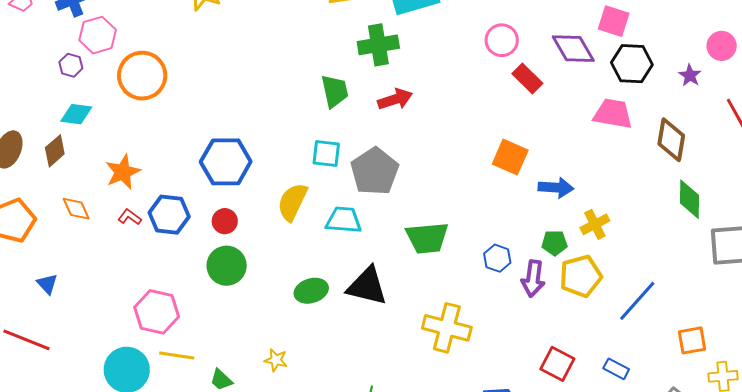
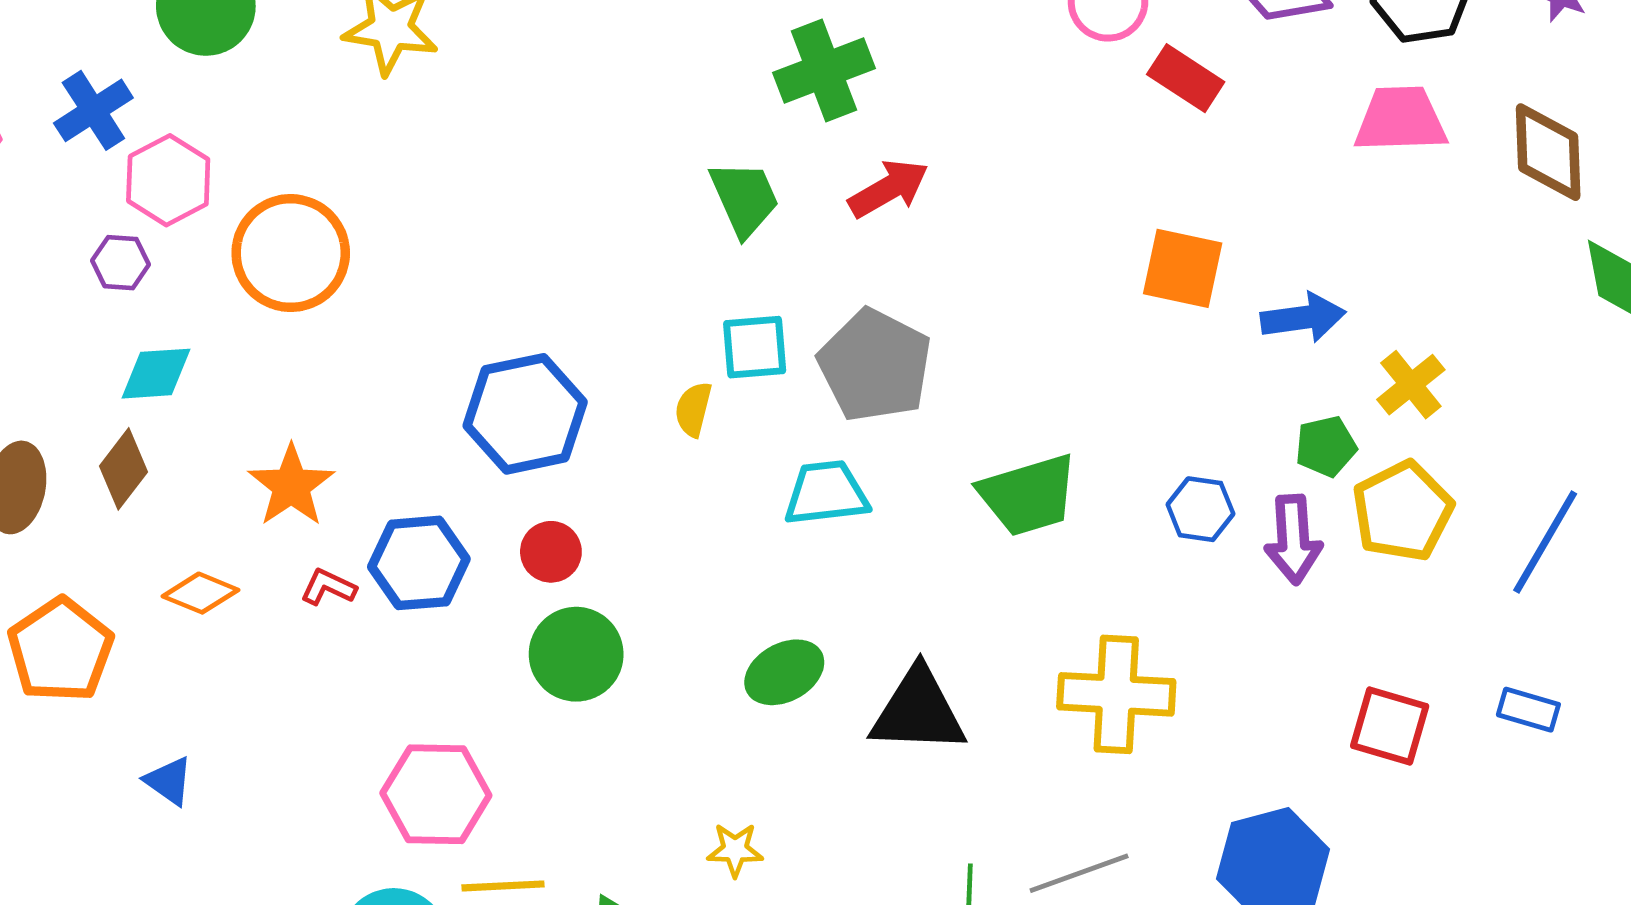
yellow semicircle: (292, 202) -> (693, 409), moved, size x0.6
orange diamond: (76, 209) -> (201, 593), turned -32
black triangle: (367, 286) -> (918, 711), moved

